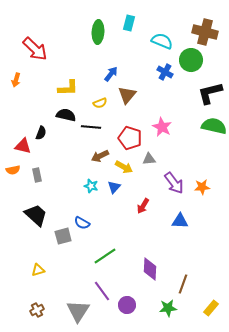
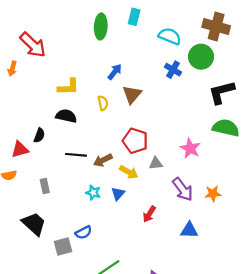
orange arrow: (16, 80) -> (12, 69), moved
yellow semicircle: (100, 103) -> (103, 103), turned -80
black line: (91, 127) -> (76, 155), moved
pink star: (162, 127) -> (190, 148), moved
red triangle: (23, 146) -> (20, 149), turned -30
gray rectangle: (37, 175) -> (45, 186), moved
blue semicircle: (82, 223) -> (83, 232), turned -56

